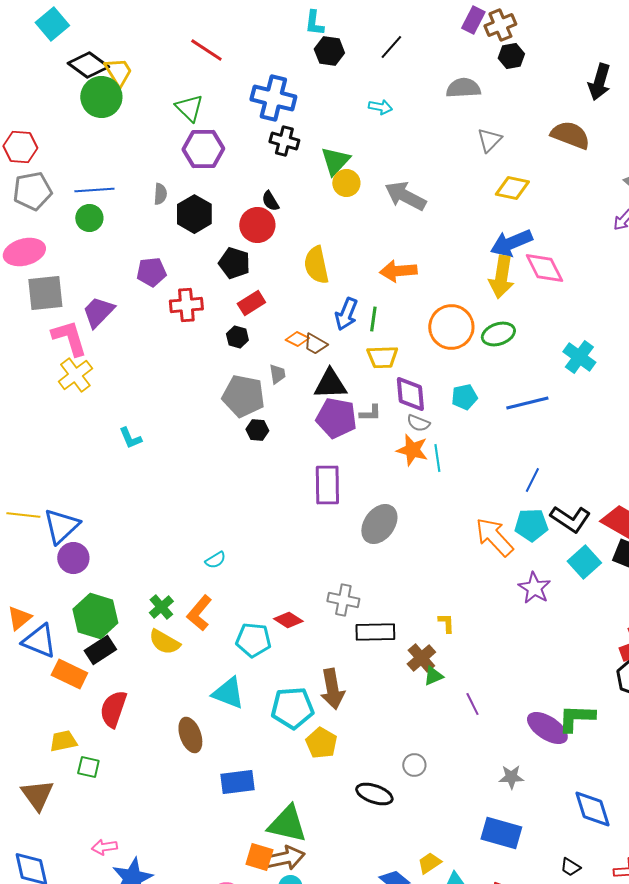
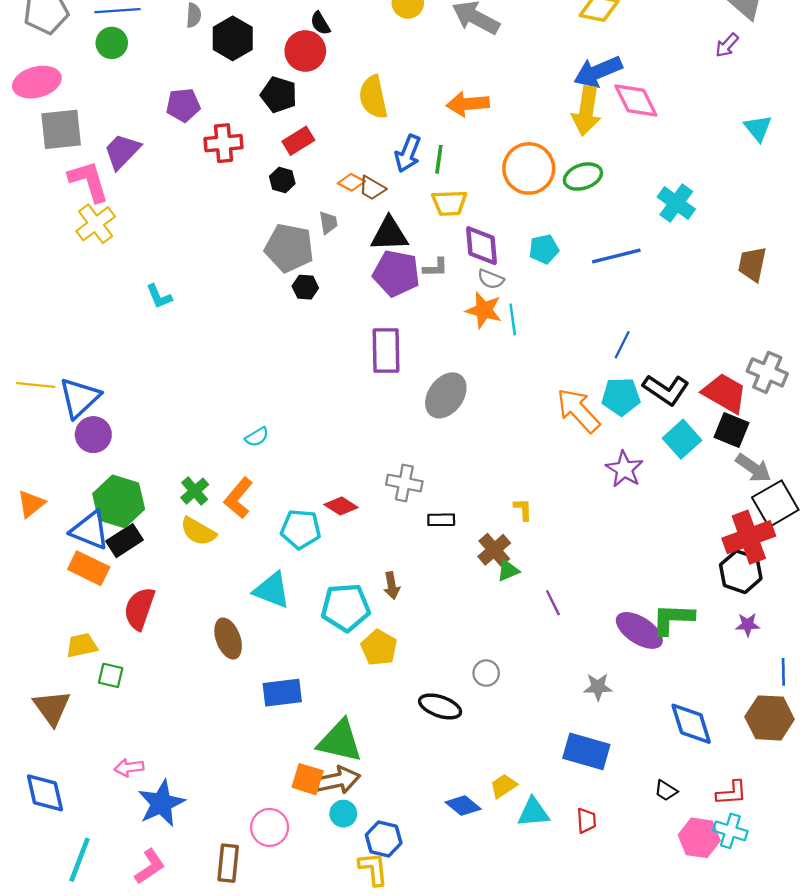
black rectangle: (375, 632) -> (441, 520), size x0.6
blue triangle: (39, 641) -> (90, 530), moved
brown arrow: (332, 689) -> (392, 586), size x0.6

